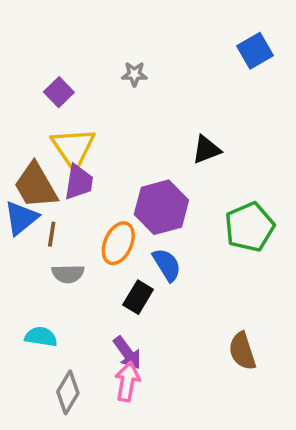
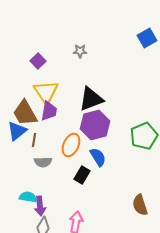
black triangle: (206, 150) -> (91, 99), moved, size x1.5
purple arrow: (127, 353) -> (40, 206), moved, turned 30

